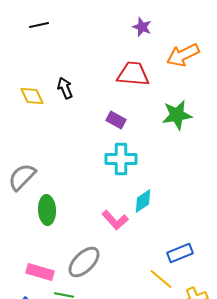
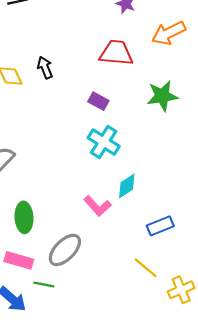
cyan cross: (121, 159) -> (104, 142), turned 32
green ellipse: (47, 210) -> (24, 217), moved
blue rectangle: (180, 253) -> (160, 226), moved

